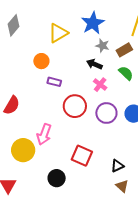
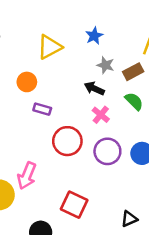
blue star: (93, 23) -> (94, 36), size x0.6
black triangle: (117, 166) -> (129, 219), moved

